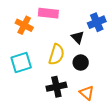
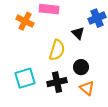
cyan square: (21, 63) -> (25, 78), moved
black circle: (81, 63) -> (81, 67), moved

